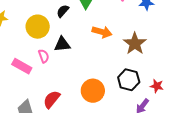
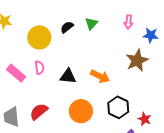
orange arrow: (102, 32) -> (100, 76), moved
black triangle: (62, 44) -> (68, 76), moved
brown star: (135, 44) -> (137, 60), moved

